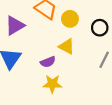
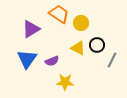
black circle: (100, 28) -> (97, 45), moved
purple semicircle: (48, 62) -> (52, 61), moved

